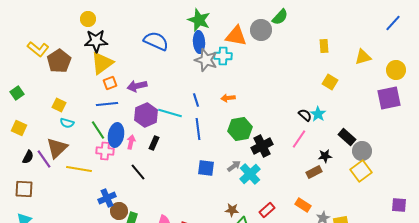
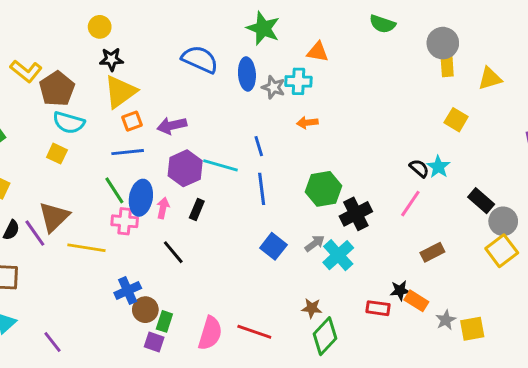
green semicircle: (280, 17) -> (382, 24), turned 66
gray circle: (261, 30) -> (443, 43), moved
orange triangle: (236, 36) -> (318, 52), size x0.7
black star: (96, 41) -> (111, 59), size x0.7
blue ellipse: (199, 42) -> (247, 74), moved
yellow triangle: (363, 57) -> (490, 78), moved
gray star: (206, 60) -> (273, 87), size x0.7
orange arrow: (228, 98) -> (307, 123), moved
cyan semicircle: (67, 123) -> (69, 123), moved, size x1.5
black star: (325, 156) -> (400, 290), moved
blue square: (206, 168) -> (273, 246), turned 30
red rectangle: (267, 210) -> (378, 308), moved, turned 49

